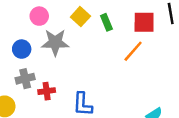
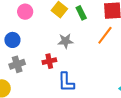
gray star: (55, 42) -> (66, 41), moved, size x0.7
red cross: (47, 91) -> (49, 61), moved

